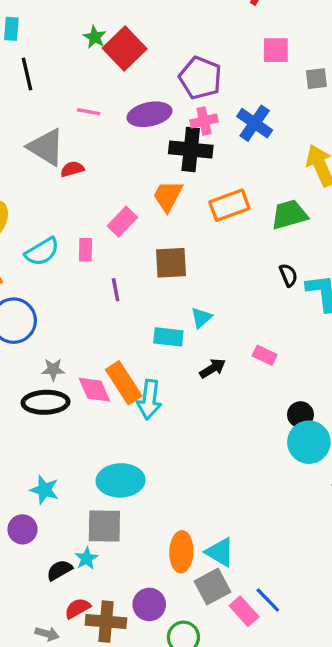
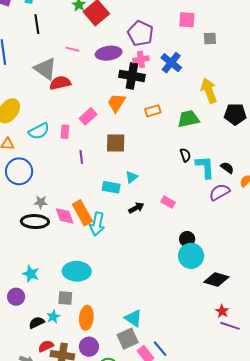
red semicircle: (72, 169) -> (60, 83), size x1.5
orange rectangle: (229, 205) -> (153, 111), size x0.7
gray square: (104, 526) -> (65, 298), size x0.7
orange ellipse: (181, 552) -> (86, 318), moved

